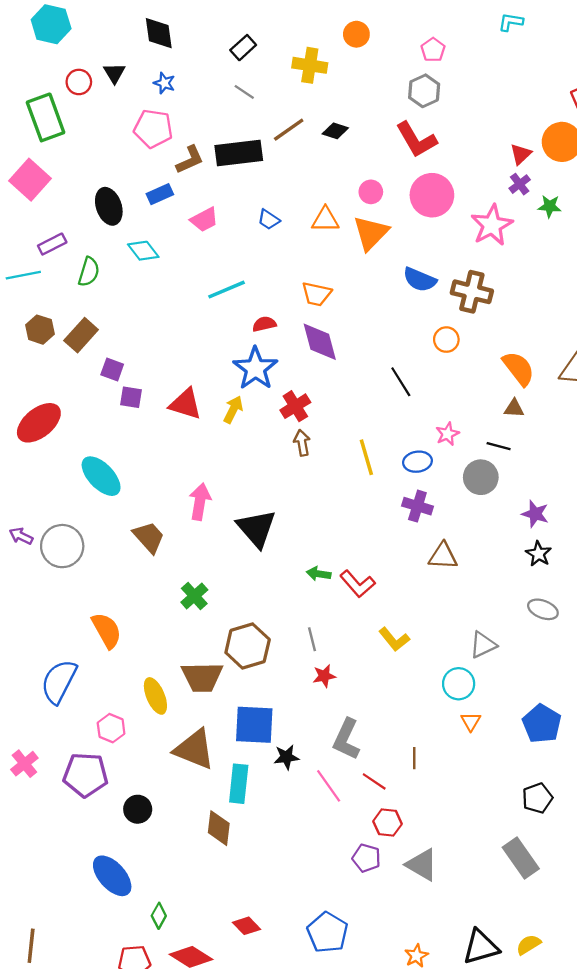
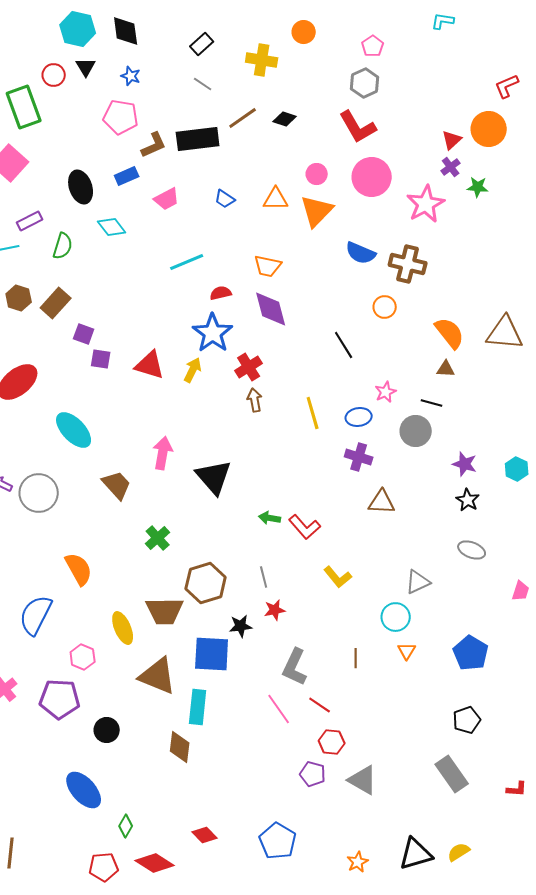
cyan hexagon: (51, 24) -> (78, 29), moved
black star: (286, 757) -> (241, 626), moved
brown line: (414, 758) -> (356, 658), moved

